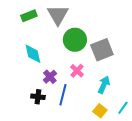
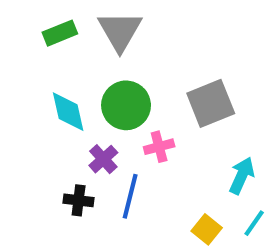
green circle: (75, 40) -> (126, 105), moved
pink cross: (77, 71) -> (159, 147), turned 32
cyan arrow: (104, 85) -> (242, 176), moved

